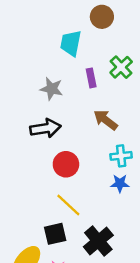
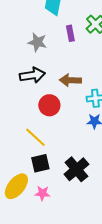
brown arrow: (106, 120) -> (70, 80), moved, turned -35
yellow line: (68, 205) -> (35, 137), moved

